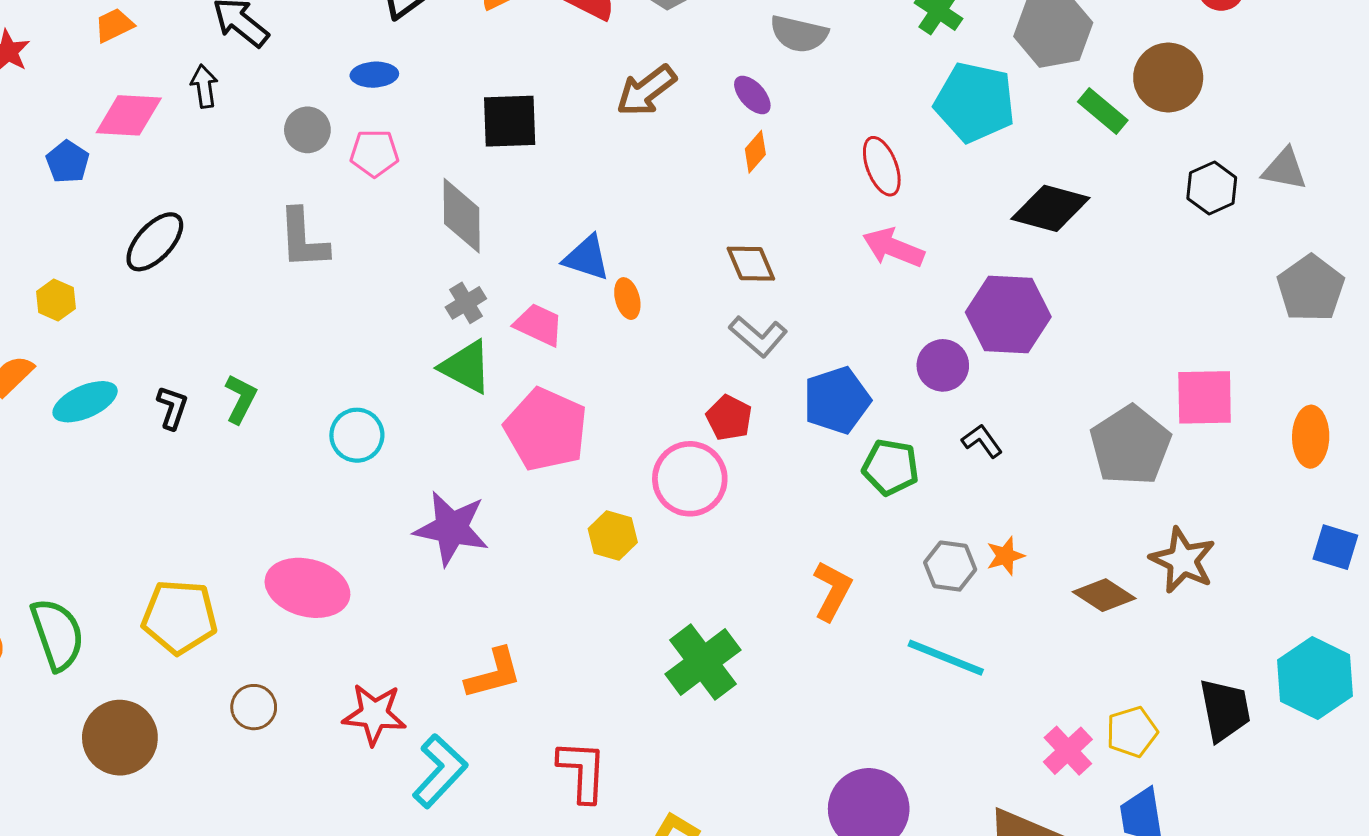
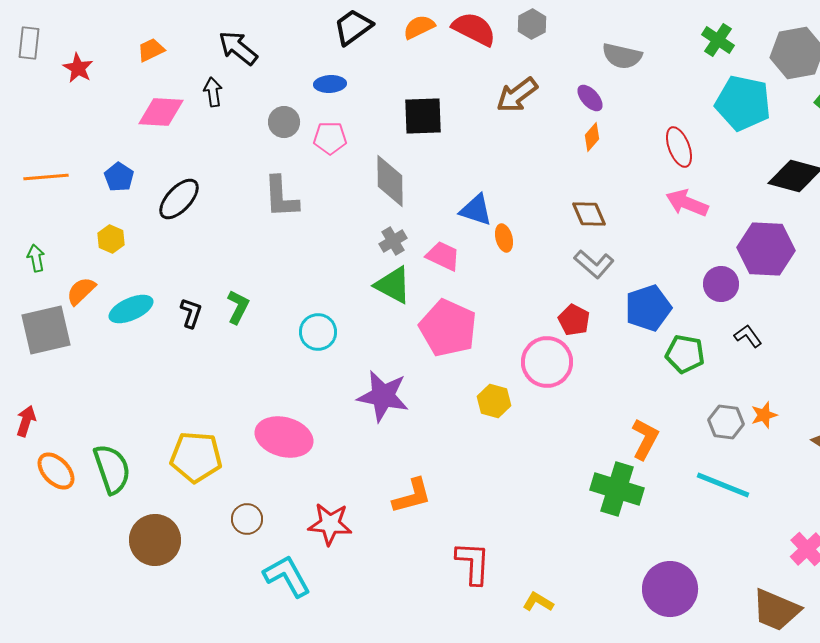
blue pentagon: (68, 162) -> (119, 177), moved
green cross: (703, 662) -> (617, 489), moved, turned -36
cyan L-shape: (440, 771) -> (287, 576), moved, turned -72

